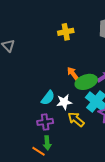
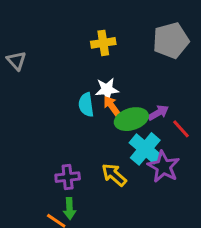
cyan semicircle: (48, 98) -> (86, 105), moved, turned 133
white star: (64, 102) -> (107, 89), moved

